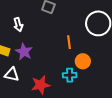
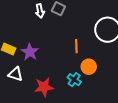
white arrow: (18, 25) -> (40, 11), moved
cyan cross: (70, 75) -> (74, 80), turned 32

